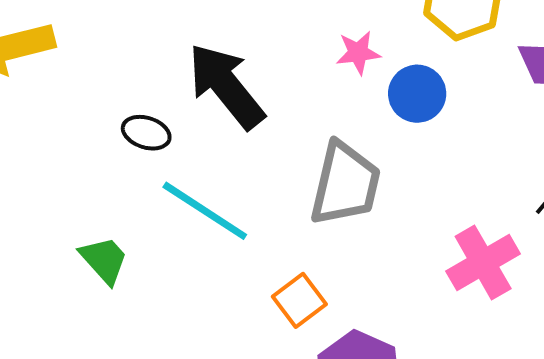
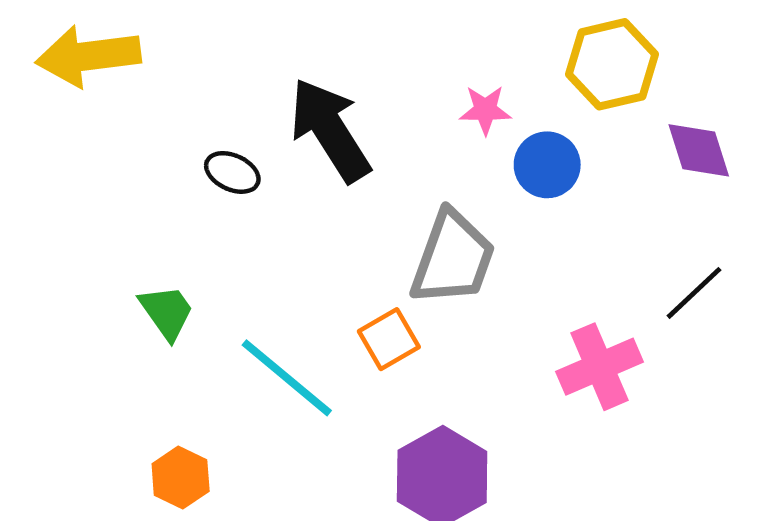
cyan line: (205, 211) -> (287, 378), moved
orange square: (299, 300) -> (389, 339), moved

